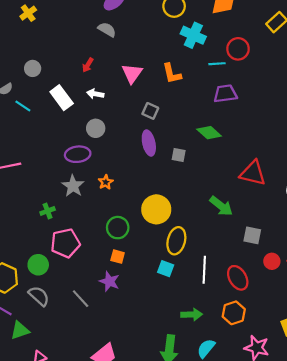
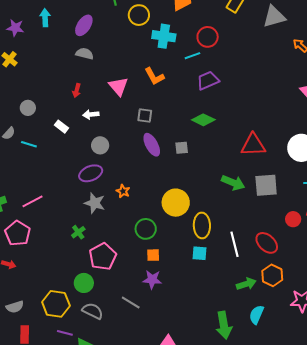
white rectangle: (62, 98) -> (61, 127), size x0.6
gray square: (252, 235) -> (266, 185), moved, size x1.4
green arrow: (192, 314) -> (246, 284), moved

